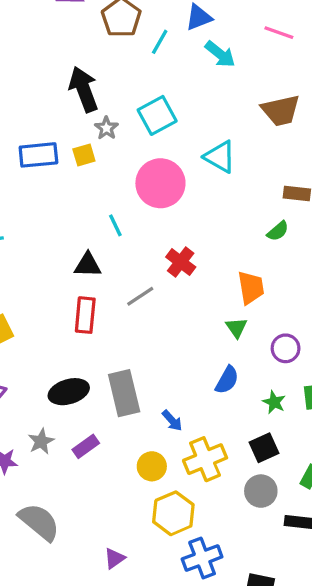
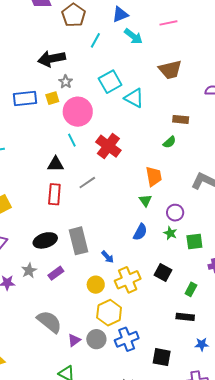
pink line: (279, 33) -> (168, 23), turned -30
cyan line: (160, 42) -> (95, 40), moved
black arrow: (84, 89) -> (52, 59), turned -80
cyan square: (157, 115) -> (110, 82), moved
pink circle: (160, 183) -> (78, 112), moved
red cross: (181, 262) -> (108, 146), moved, size x1.4
green star: (274, 402) -> (170, 233), moved
black square: (264, 448) -> (163, 272), turned -36
gray circle: (261, 491) -> (96, 339), moved
gray semicircle: (39, 522) -> (49, 322), moved

